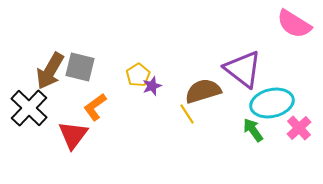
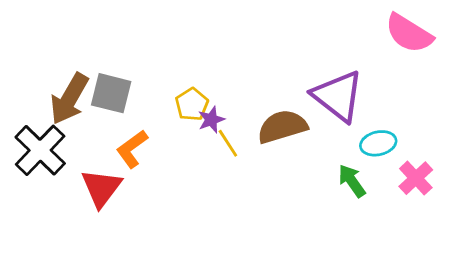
cyan ellipse: (272, 103) -> (378, 143), size x0.6
yellow line: (187, 114) -> (228, 143), moved

